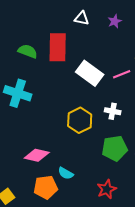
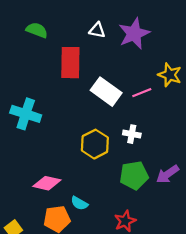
purple star: (115, 21) -> (134, 34), size x2.0
green semicircle: (28, 51) -> (37, 30), moved

